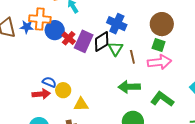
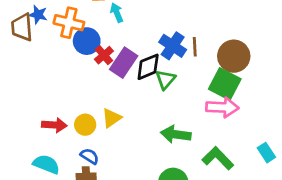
blue star: (27, 27) -> (38, 15), moved
green square: (159, 45) -> (225, 84), size x1.6
brown line: (132, 57) -> (195, 47), moved
blue semicircle: (49, 82) -> (90, 156), moved
yellow triangle: (81, 104) -> (111, 118), moved, turned -42

